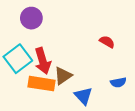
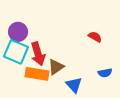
purple circle: (31, 18) -> (18, 32), moved
cyan square: (18, 59) -> (16, 52), turned -30

